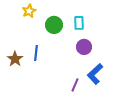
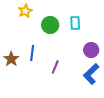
purple circle: (84, 47) -> (91, 50), moved
purple line: (75, 85) -> (55, 67), moved

